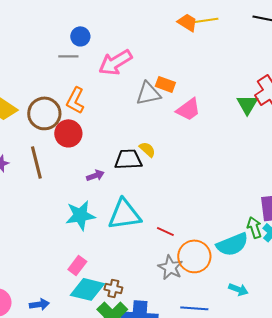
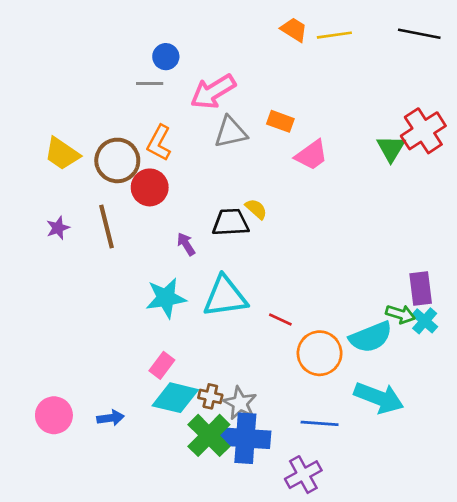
orange trapezoid: (187, 22) -> (294, 30), moved
gray triangle: (148, 93) -> (231, 132), moved
purple arrow: (95, 175) -> (186, 244), turned -102
green arrow: (254, 227) -> (400, 314), turned 125
gray star: (170, 267) -> (240, 403), moved
cyan arrow: (238, 289) -> (379, 398), size x1.8

